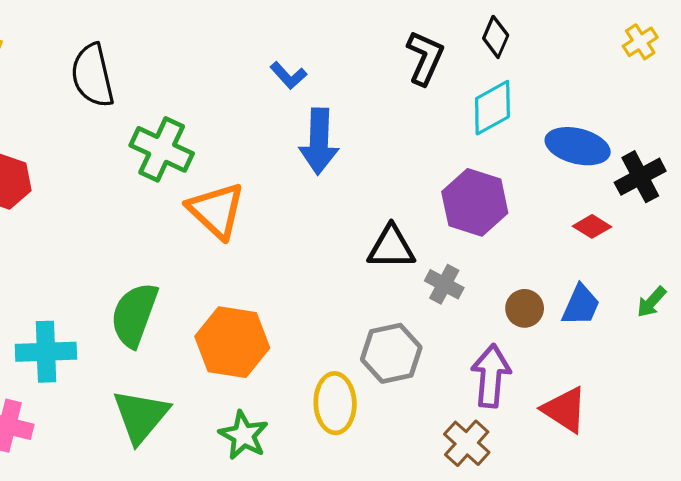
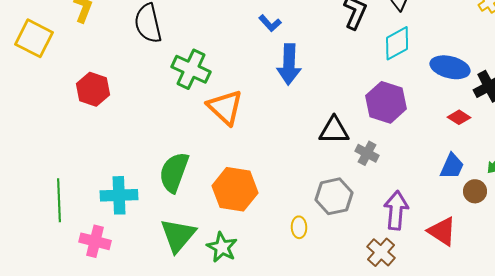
brown circle: (525, 308) -> (475, 191), moved
yellow ellipse: (335, 403) -> (299, 227), size x0.6
green star: (243, 435) -> (222, 247), moved

